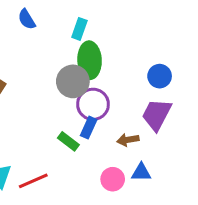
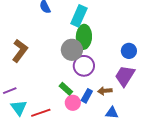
cyan rectangle: (79, 29) -> (79, 16), size x1.5
blue rectangle: (89, 128) -> (87, 96), moved
pink circle: (113, 179) -> (73, 103), moved

